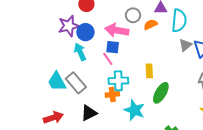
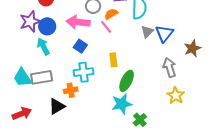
blue square: (113, 47) -> (80, 46), moved, turned 32
pink line: (108, 59) -> (106, 27), moved
gray rectangle: (76, 83) -> (42, 77), turned -55
orange cross: (112, 94) -> (71, 90), moved
cyan star: (134, 110) -> (122, 104), moved, turned -30

